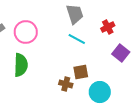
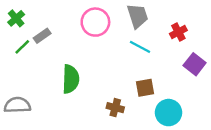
pink circle: (26, 32) -> (95, 22), moved
brown cross: (66, 84) -> (115, 108), moved

